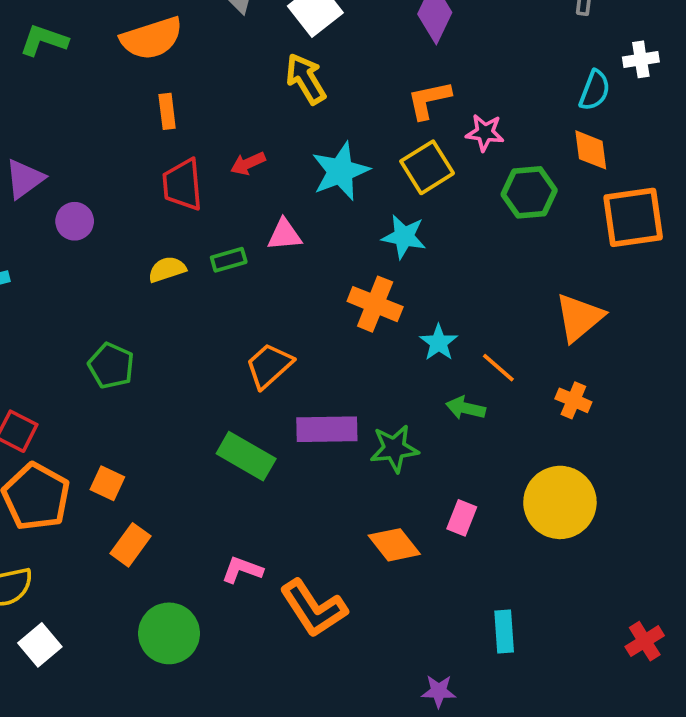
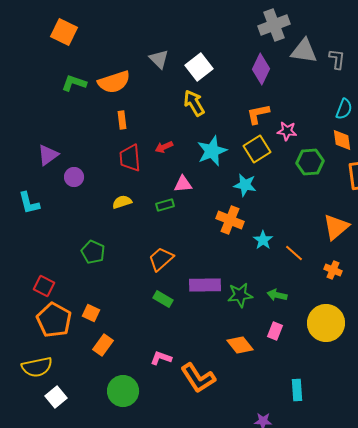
green L-shape: (44, 40) -> (74, 83), moved
green rectangle: (229, 260) -> (165, 205), moved
orange trapezoid: (269, 366) -> (161, 259), moved
green arrow: (466, 408) -> (277, 295), moved
green rectangle: (246, 456) -> (163, 299), size x0.7

